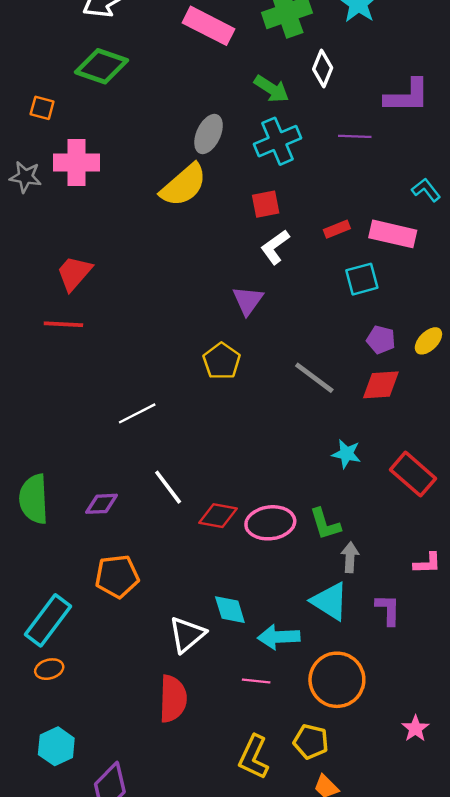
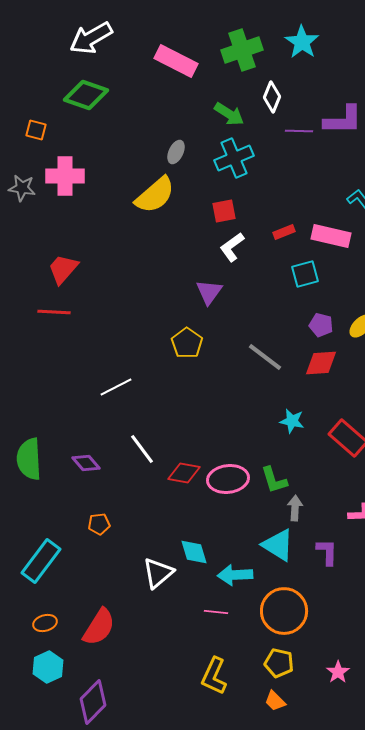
gray ellipse: (209, 134) -> (176, 152), size x0.7
purple line: (355, 136) -> (299, 131), moved
purple diamond: (101, 504) -> (86, 463), turned 52
orange pentagon: (117, 576) -> (99, 524), size x0.6
orange ellipse: (49, 669) -> (45, 623), moved
red semicircle: (173, 699) -> (99, 627), moved, turned 30
pink star: (415, 729) -> (338, 672), moved
yellow pentagon: (311, 742) -> (279, 663), moved

